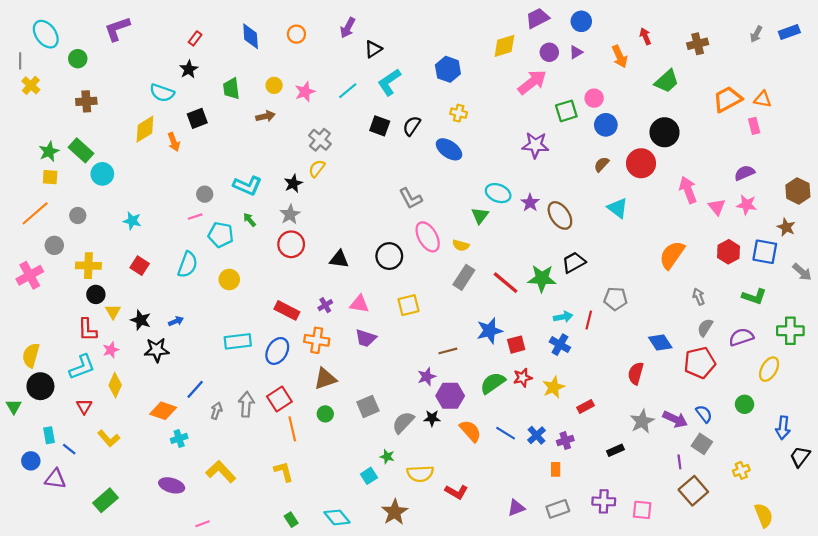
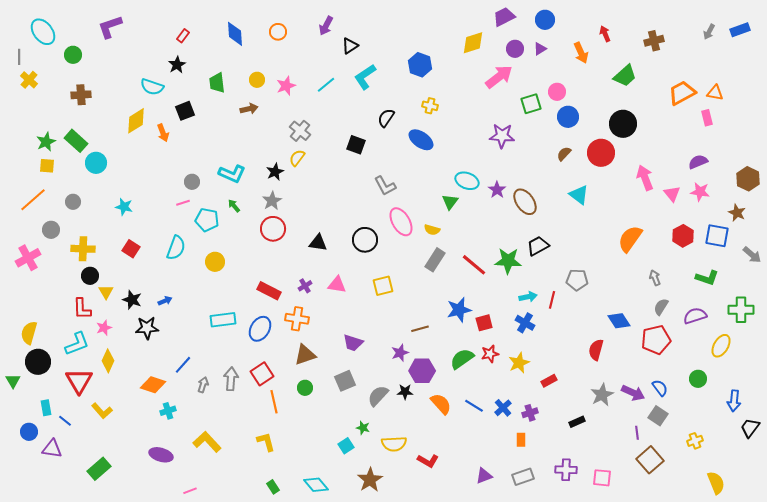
black square: (380, 126) -> (356, 145), moved
purple trapezoid: (366, 338) -> (353, 343), moved
red triangle: (84, 406) -> (79, 381), size x1.8

